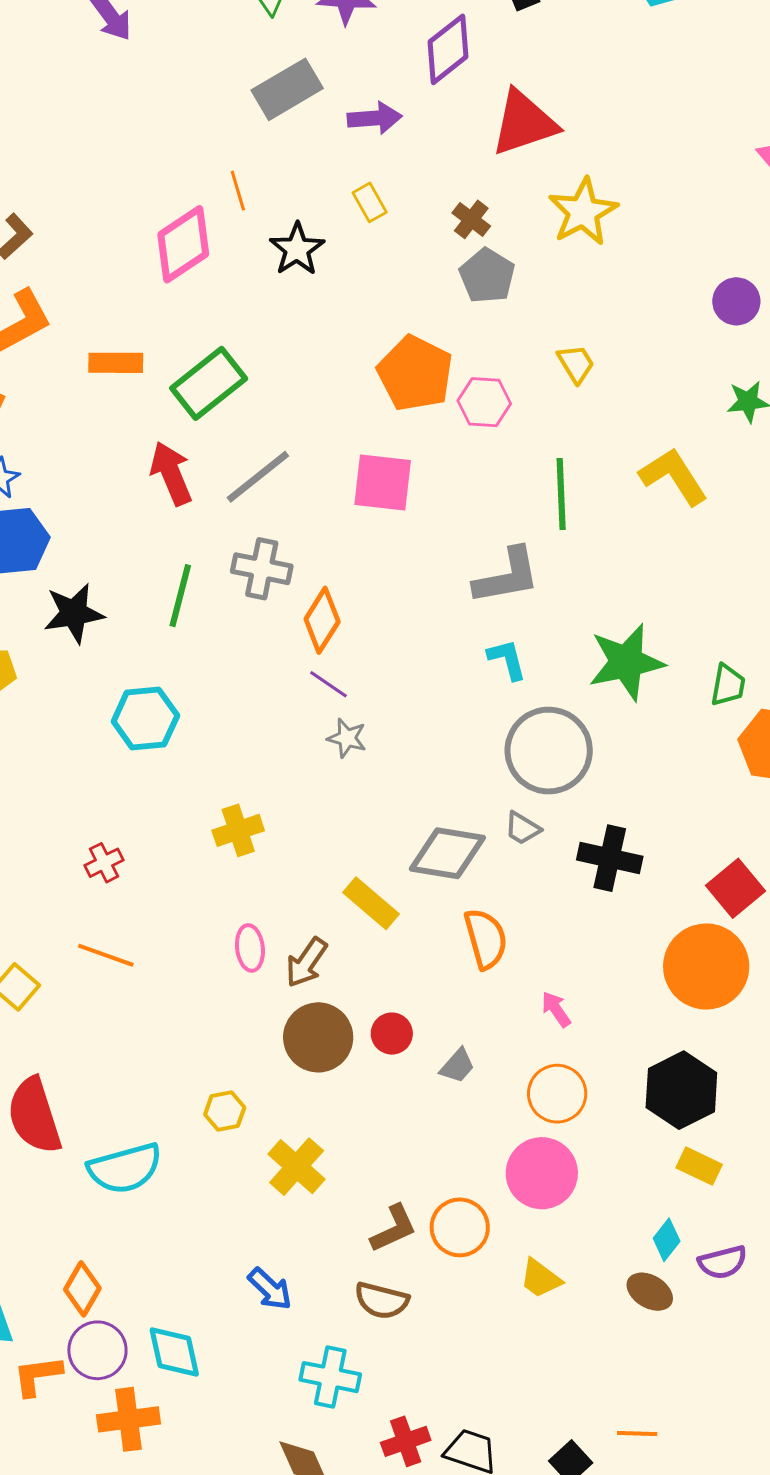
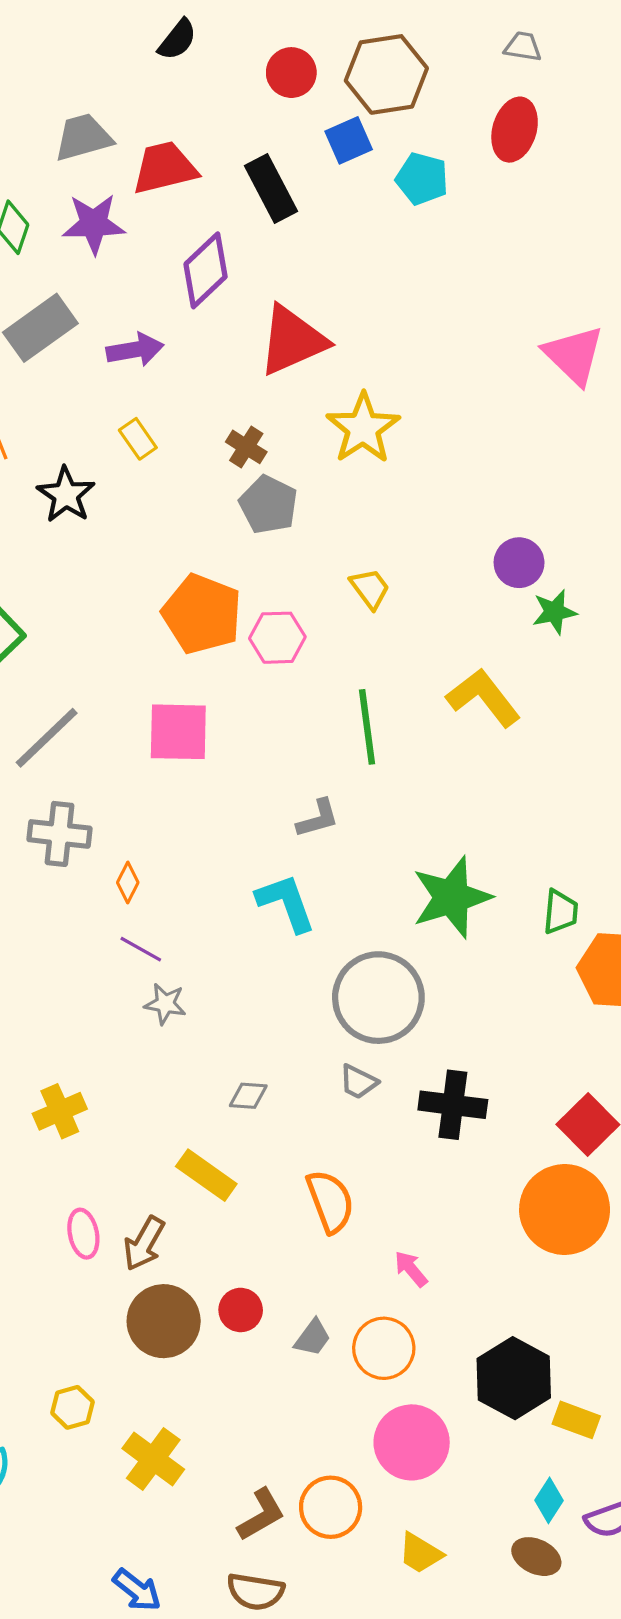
purple circle: (736, 301) -> (519, 563), moved
gray L-shape: (507, 576) -> (318, 818), size x0.6
orange diamond: (322, 620) -> (128, 882), size x0.6
cyan L-shape: (507, 659) -> (286, 903), moved, size x1.4
gray diamond: (447, 853) -> (248, 1096), moved, size x0.5
black hexagon: (681, 1090) -> (514, 1378), moved
orange circle: (557, 1094) -> (384, 1348), moved

